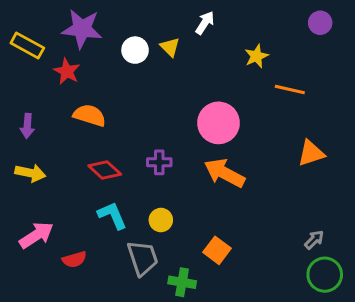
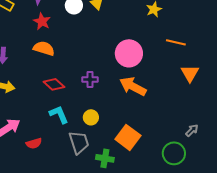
red star: (67, 71) -> (42, 21), moved
orange line: (290, 90) -> (176, 42), moved
orange triangle: (311, 153) -> (190, 73), turned -42
orange square: (217, 250) -> (128, 137), size x1.4
green circle: (325, 275) -> (174, 153), moved

